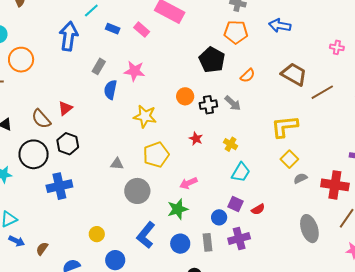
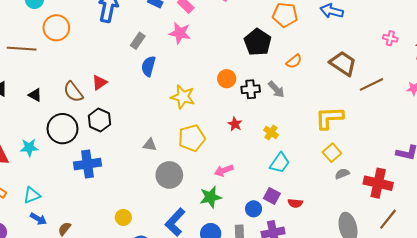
pink star: (134, 71) -> (180, 33), moved
red semicircle: (258, 209) -> (295, 203), turned 32

